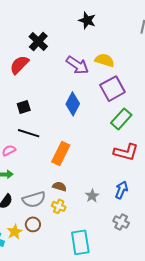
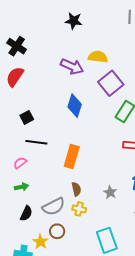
black cross: (38, 42) -> (17, 46), moved
brown semicircle: (59, 186) -> (76, 189), turned 72

